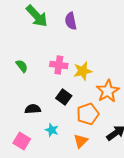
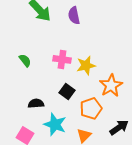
cyan star: (52, 130) -> (55, 124), size x1.6

